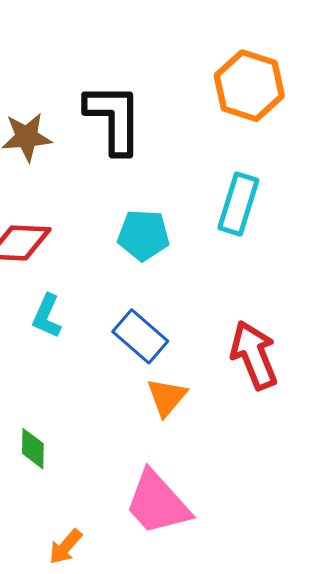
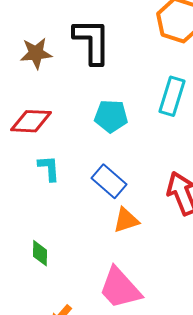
cyan L-shape: (47, 316) -> (49, 168), turned 152
orange triangle: (167, 397) -> (126, 220), turned 32

